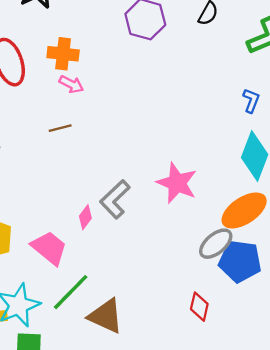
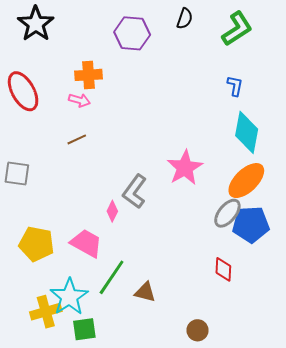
orange cross: (63, 54) -> (89, 75), moved
pink star: (177, 183) -> (185, 168), turned 30
brown triangle: (106, 316) -> (145, 292), size x0.7

